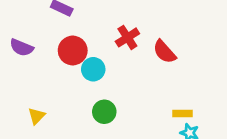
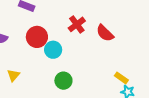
yellow rectangle: (182, 114) -> (121, 78), turned 40
yellow triangle: (37, 116) -> (13, 75), moved

